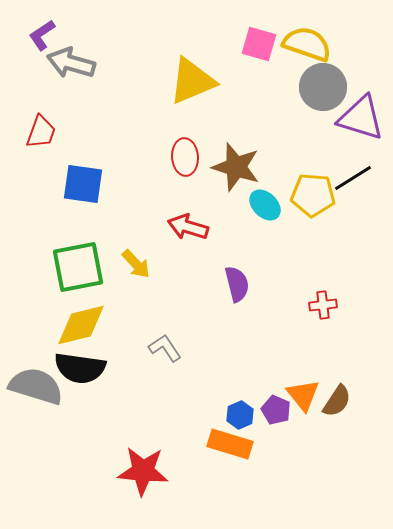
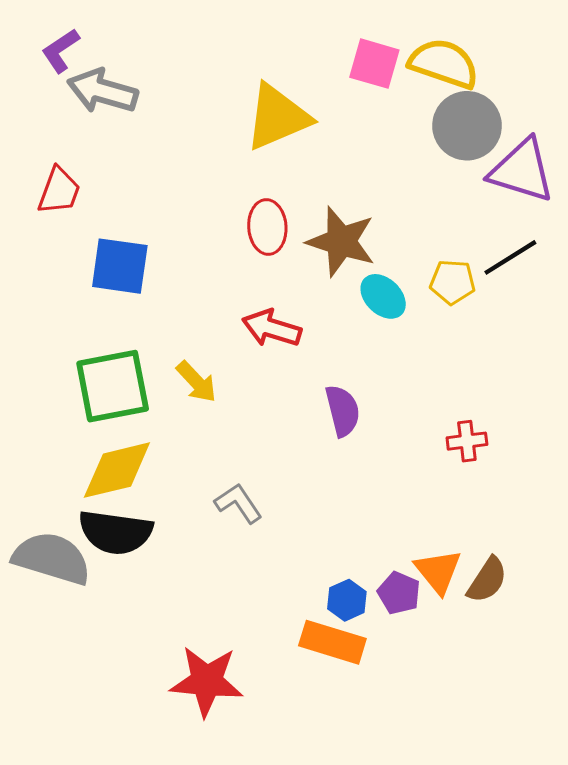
yellow pentagon: (313, 195) -> (453, 282), size x0.7

